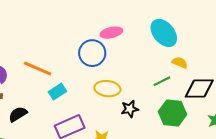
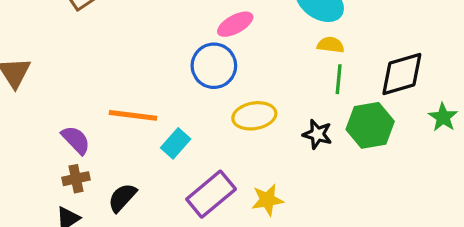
yellow semicircle: (180, 63) -> (331, 45), moved
green line: (162, 81) -> (339, 79), turned -42
black star: (130, 109) -> (317, 134), moved, turned -30

